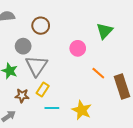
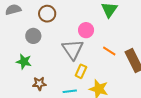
gray triangle: (36, 66) -> (73, 49), moved
yellow rectangle: (43, 89) -> (81, 71), moved

